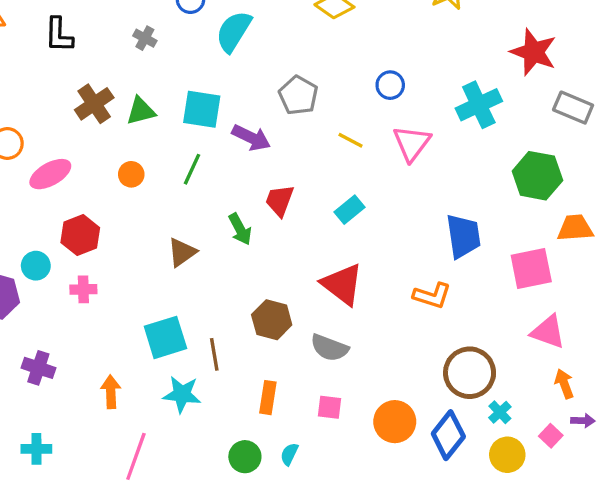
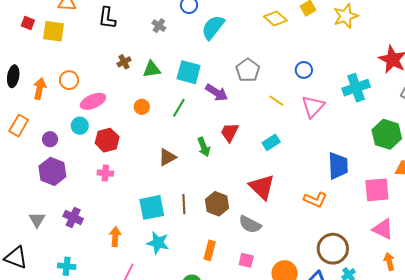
brown cross: (94, 104) -> (124, 62), size x0.6
cyan circle: (36, 266) -> (80, 126), moved
brown line: (214, 354) -> (184, 204), moved

